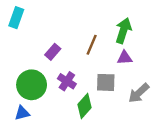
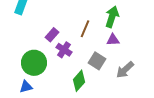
purple cross: (67, 81) -> (64, 50), moved
gray square: (106, 82) -> (97, 61), turned 30

